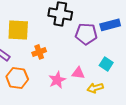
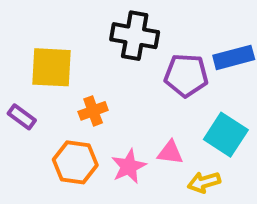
cyan square: (106, 64) -> (226, 135), size x1.5
orange hexagon: (17, 78) -> (75, 162), moved

